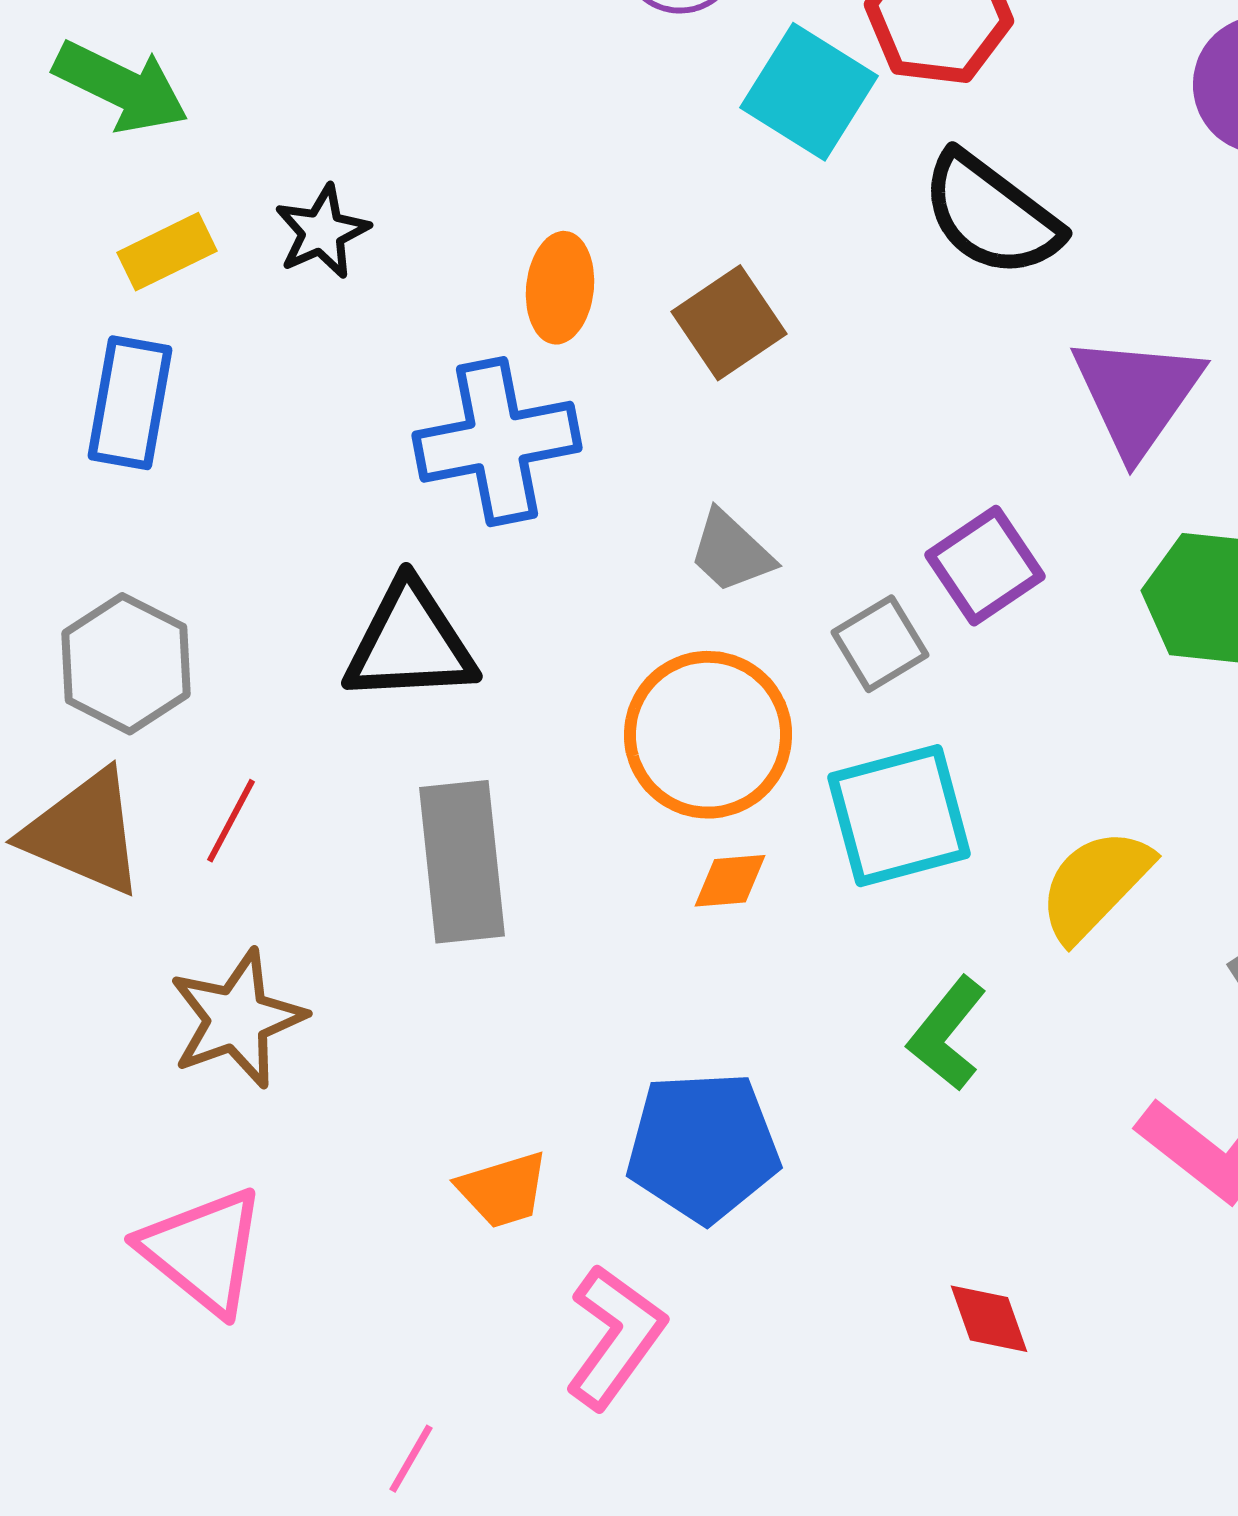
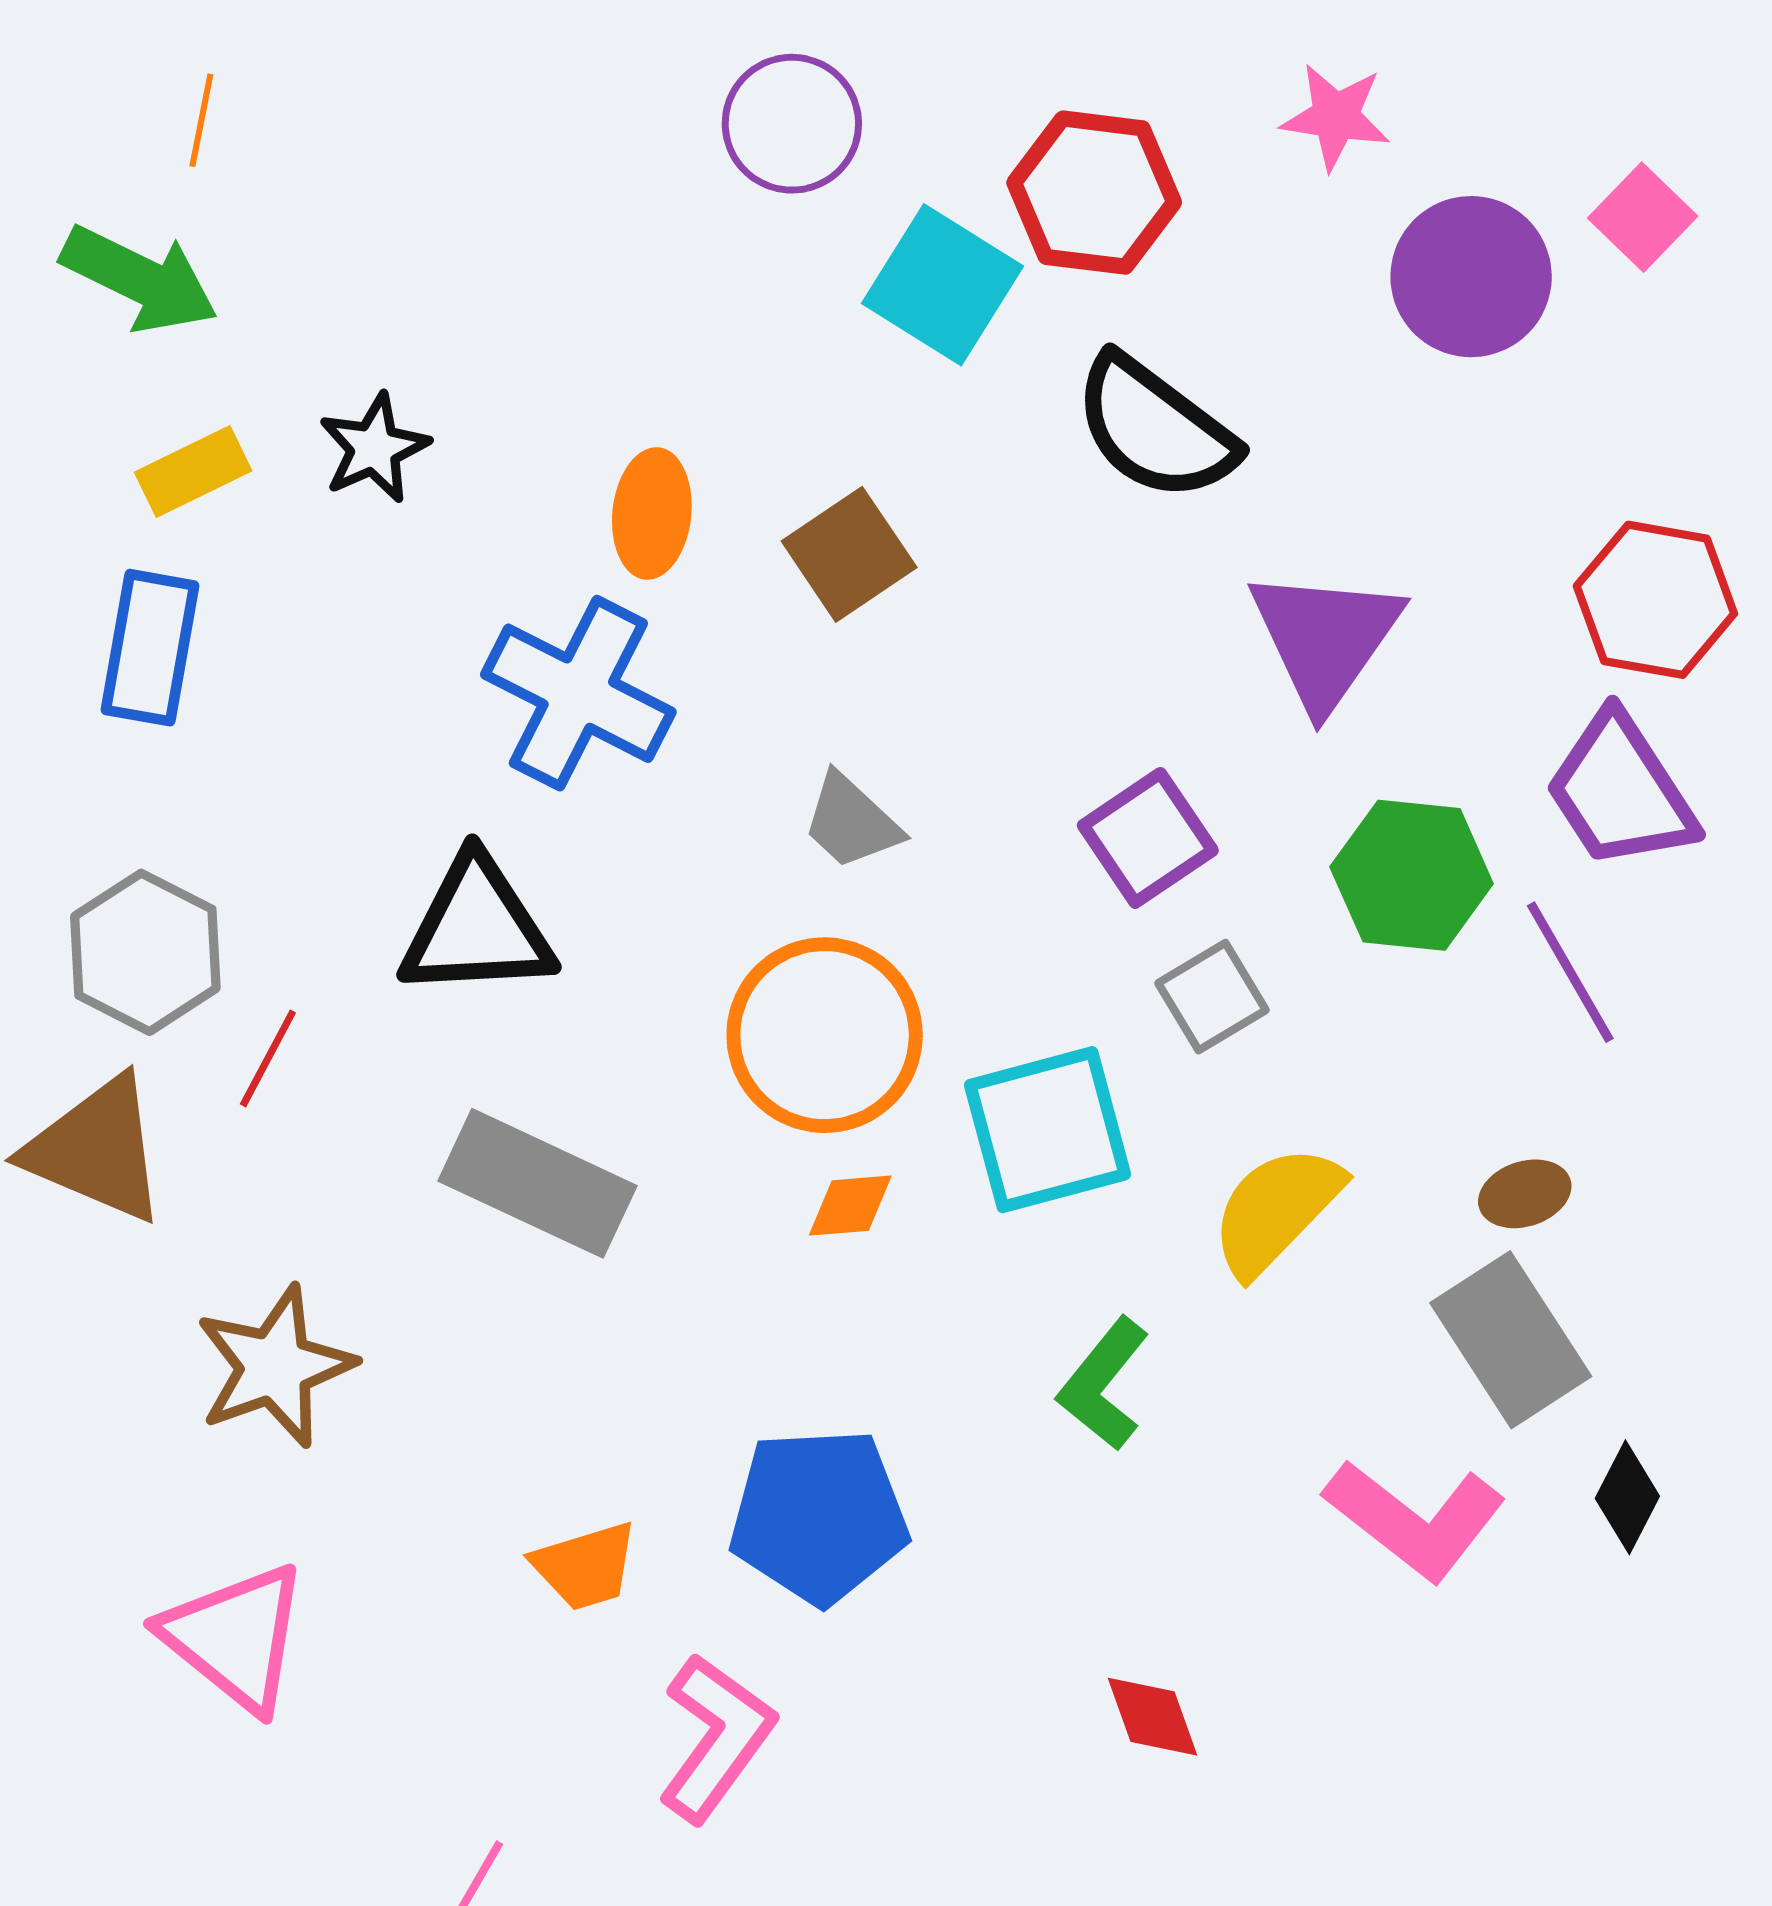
blue cross: (497, 442) -> (578, 693), turned 38
gray square: (880, 644) -> (1212, 997), moved
red line: (231, 821) -> (268, 1058), moved
gray rectangle: (462, 862) -> (537, 1183), turned -59

